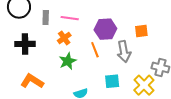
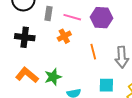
purple hexagon: (105, 29) -> (102, 18), moved
green star: (68, 61) -> (53, 77), moved

